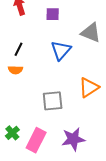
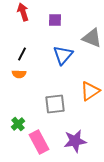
green cross: (12, 133) -> (18, 124), moved
pink rectangle: (36, 140) -> (39, 142), turned -55

